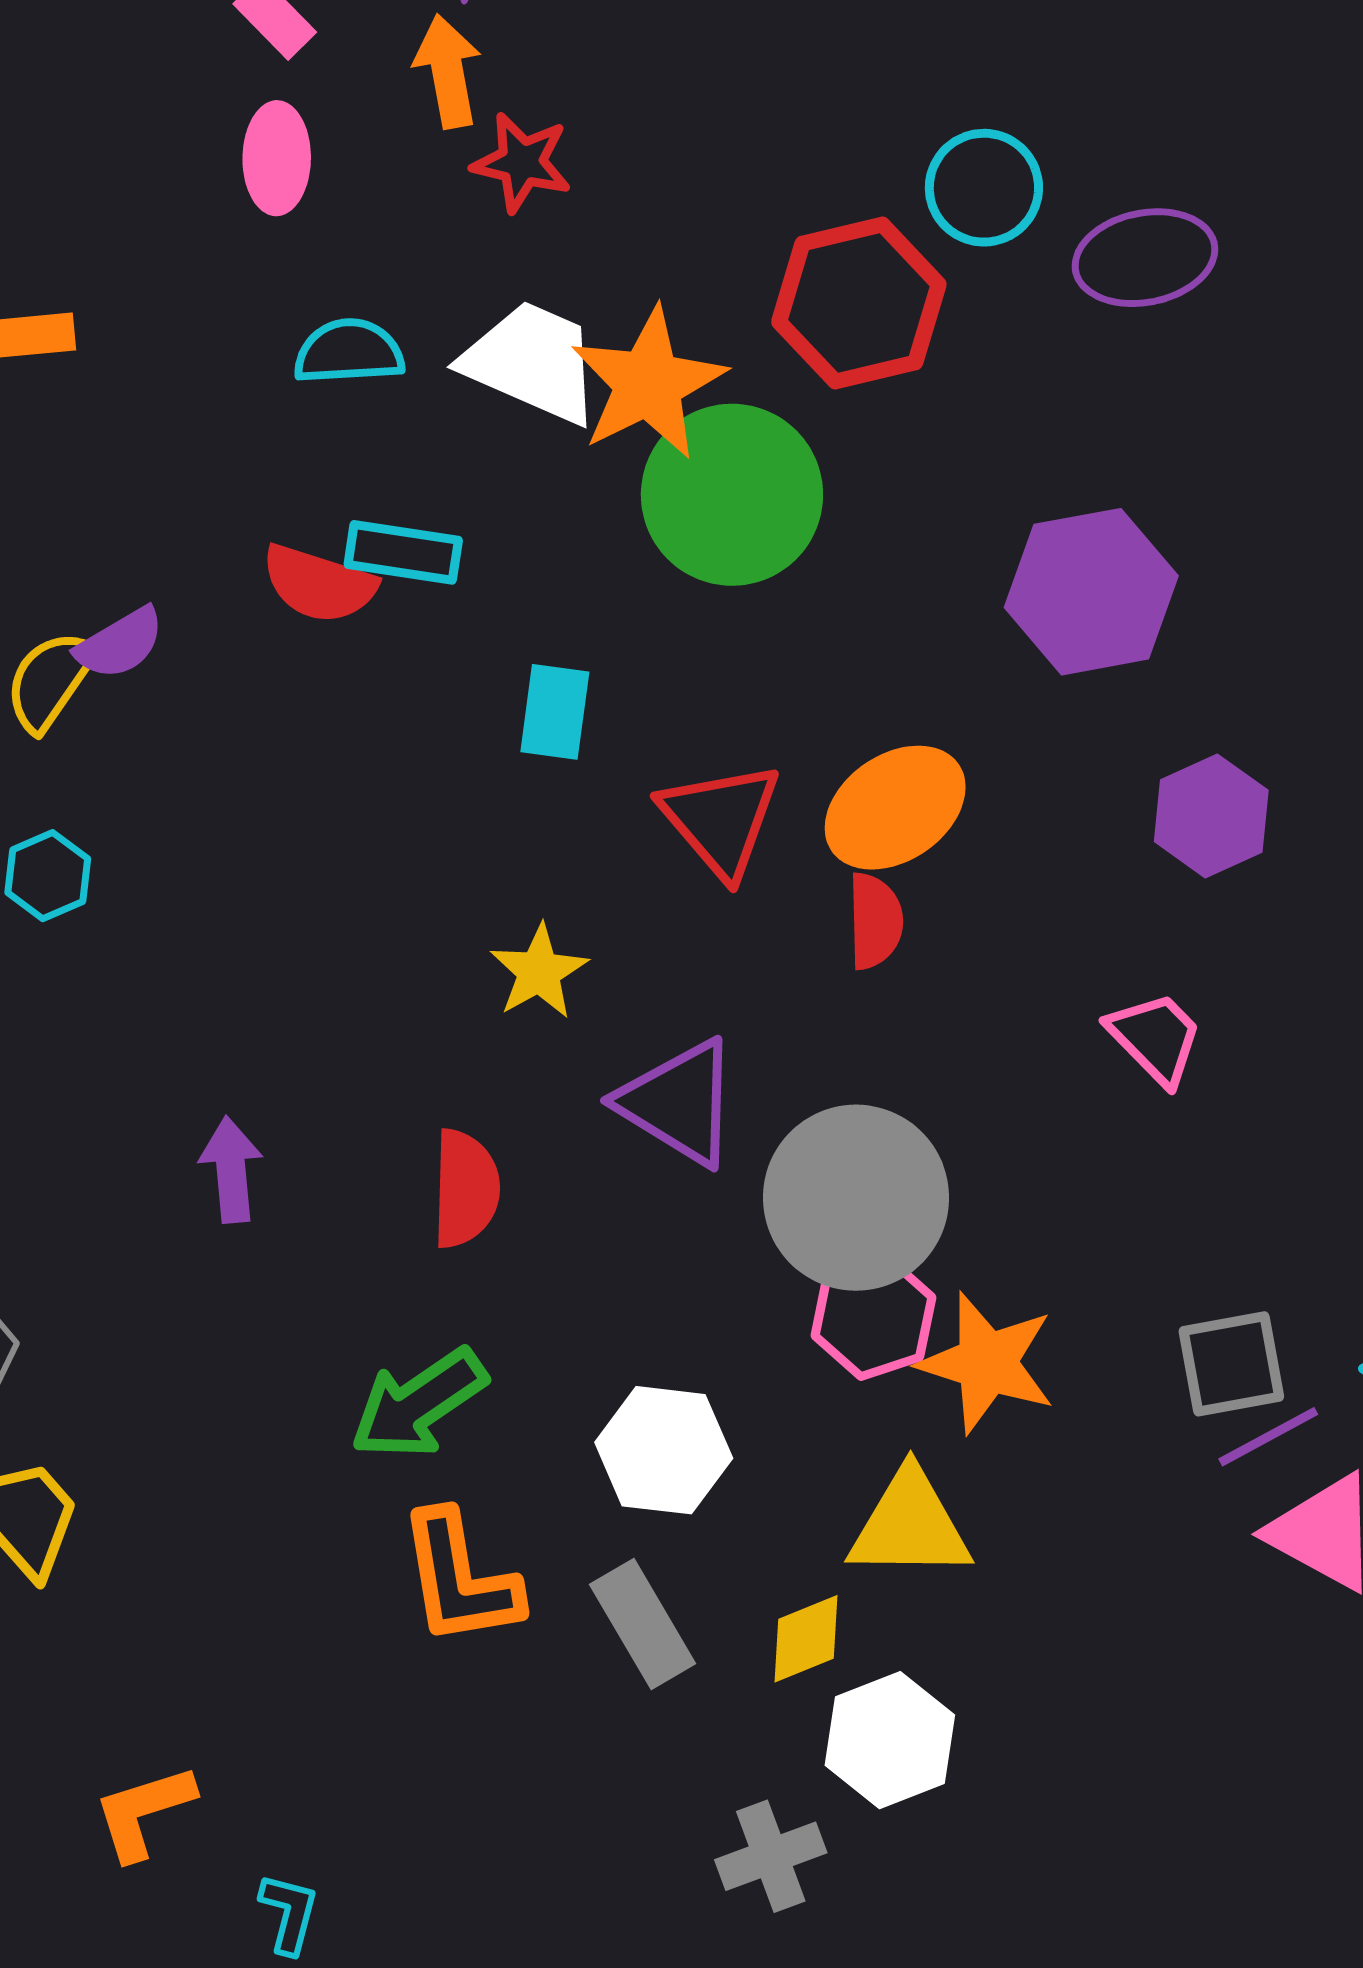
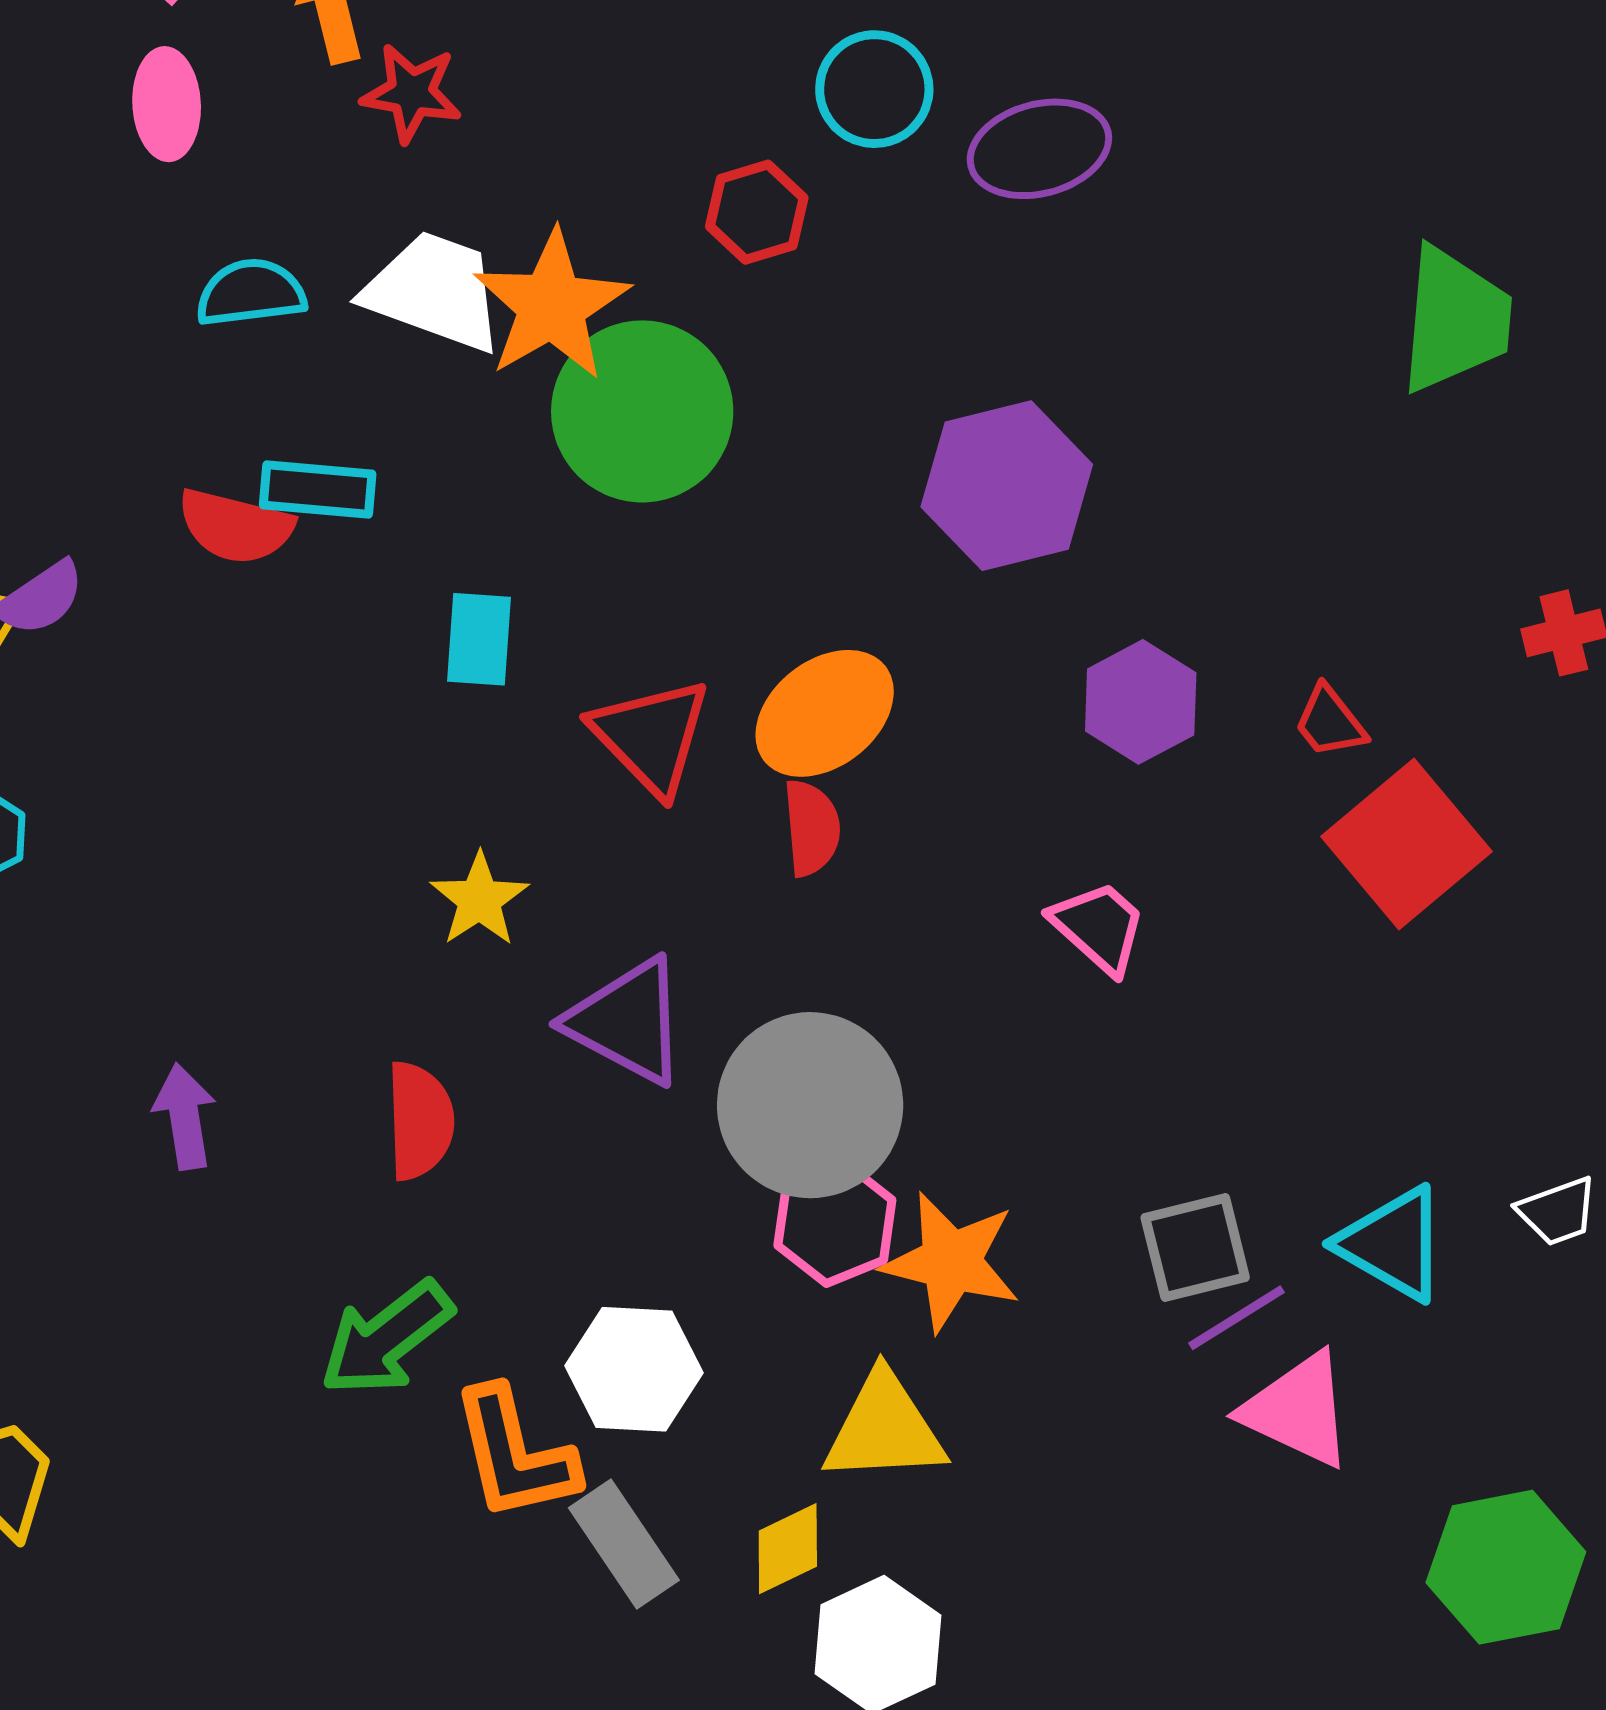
red hexagon: (859, 303) -> (757, 212), size x0.6
orange L-shape: (460, 1579) -> (514, 1454), moved

